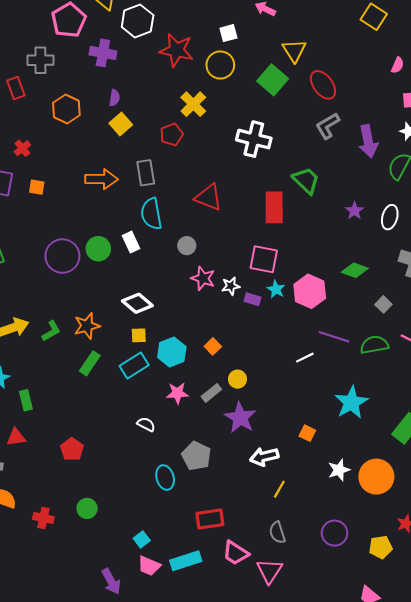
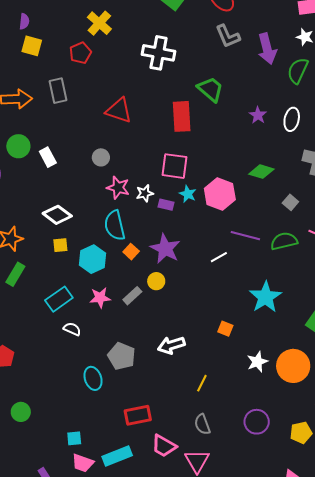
yellow square: (121, 124) -> (32, 46), turned -30
gray L-shape: (328, 126) -> (228, 36), turned -80
cyan semicircle: (151, 214) -> (115, 225), moved
green circle: (98, 249) -> (18, 146), moved
cyan rectangle: (134, 366) -> (59, 299), moved
purple star: (240, 418) -> (165, 249), moved
white arrow: (264, 457) -> (171, 345), moved
cyan square: (142, 539) -> (74, 438), turned 35

